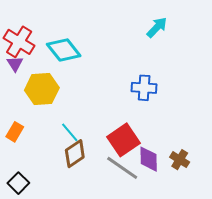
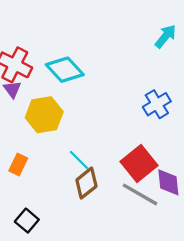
blue cross: (144, 88) -> (157, 104), turned -30

